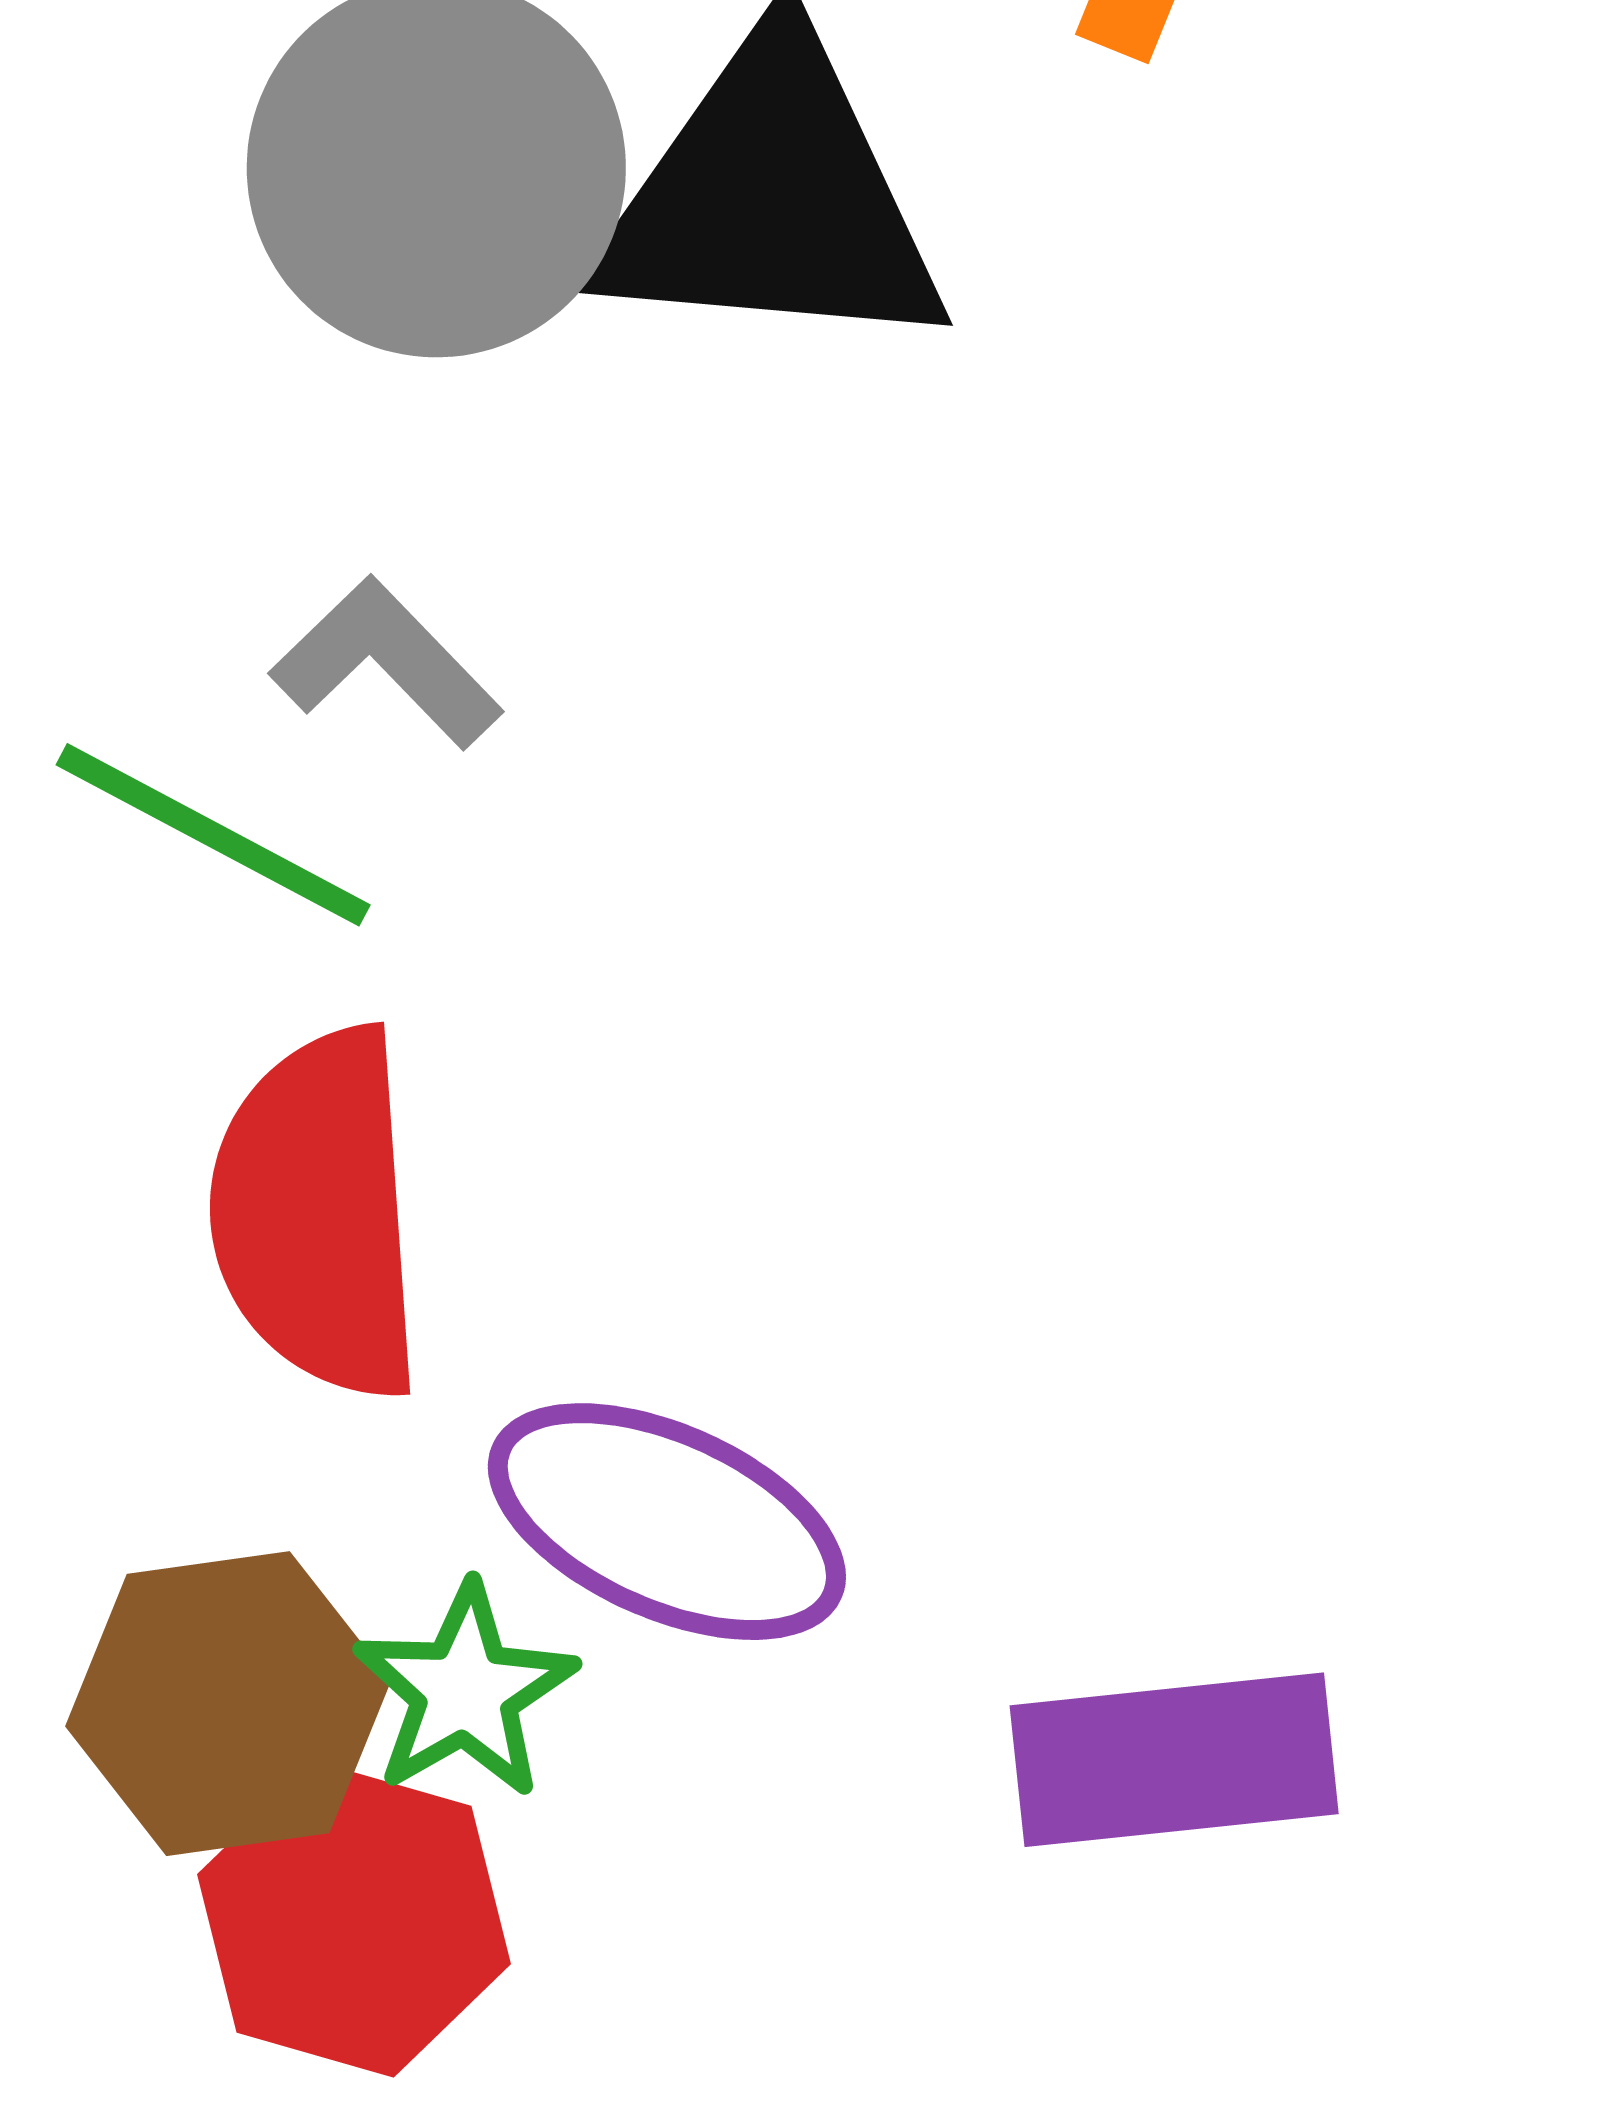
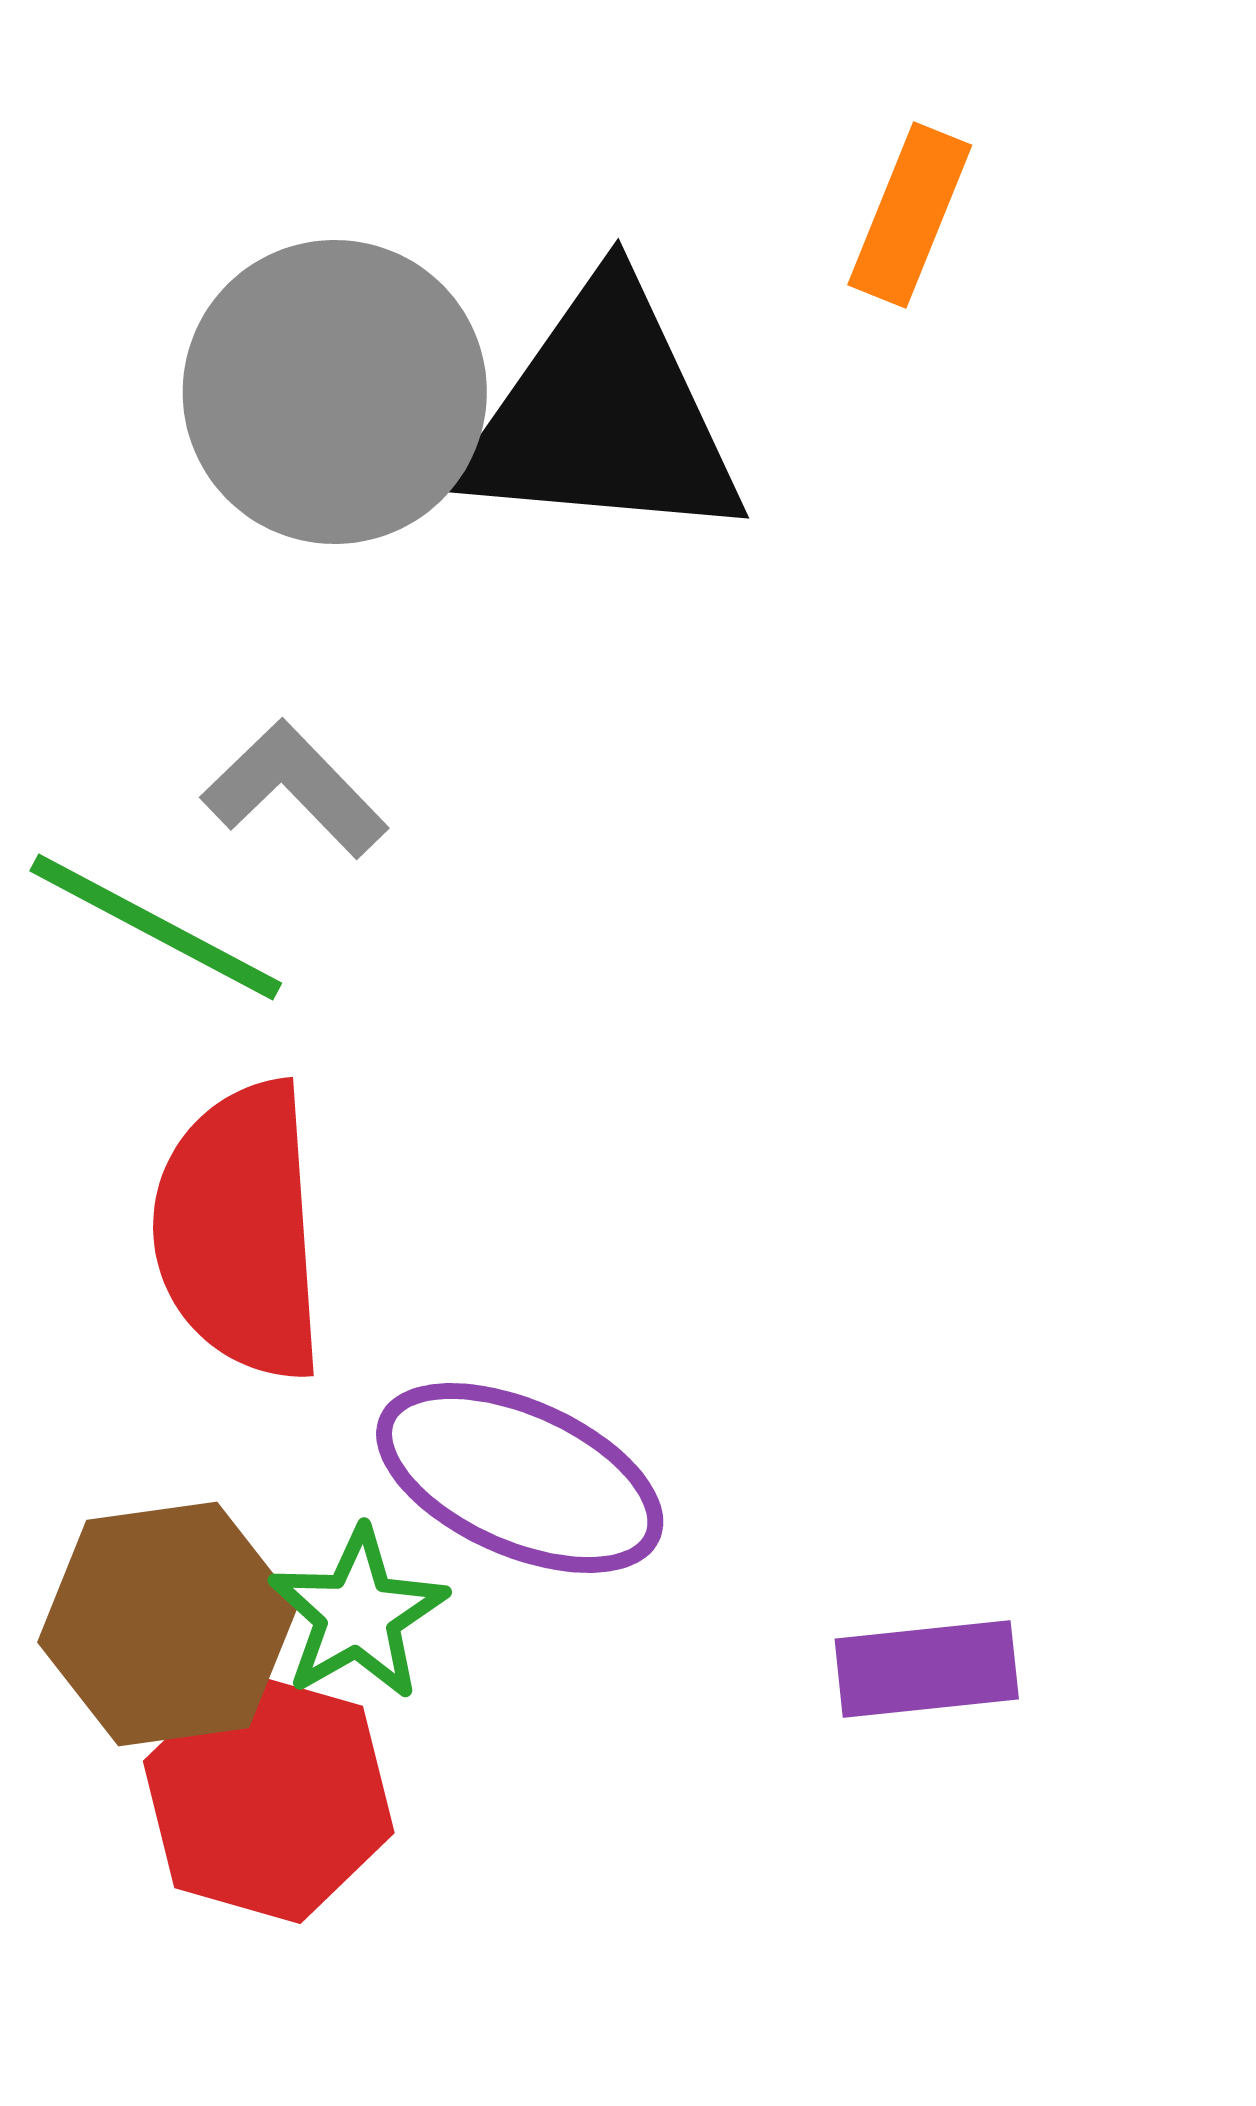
purple rectangle: (1174, 1760) -> (927, 1669), size x0.7

